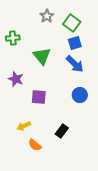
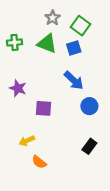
blue square: (75, 43) -> (74, 48), moved
green triangle: (42, 56) -> (47, 44), moved, turned -30
blue arrow: (75, 64) -> (74, 80), moved
black rectangle: (62, 131) -> (89, 146), moved

